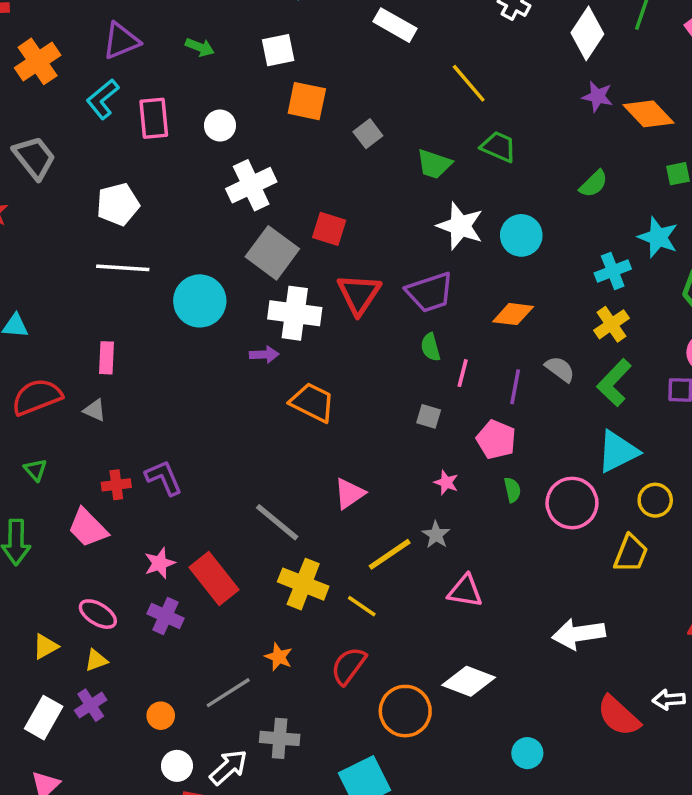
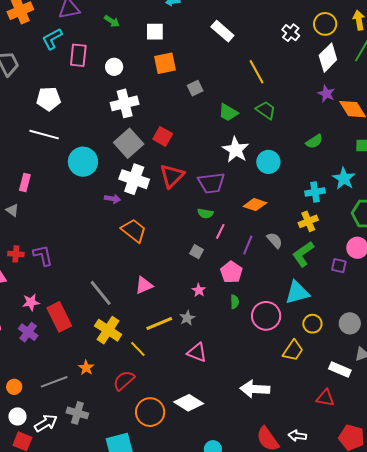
orange square: (307, 101) -> (165, 63), turned -35
green semicircle: (430, 347) -> (205, 213), turned -77

